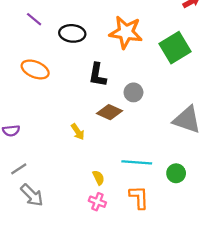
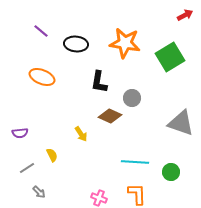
yellow semicircle: (99, 178) -> (52, 155), moved
gray arrow: (32, 195) -> (39, 192), size x0.6

